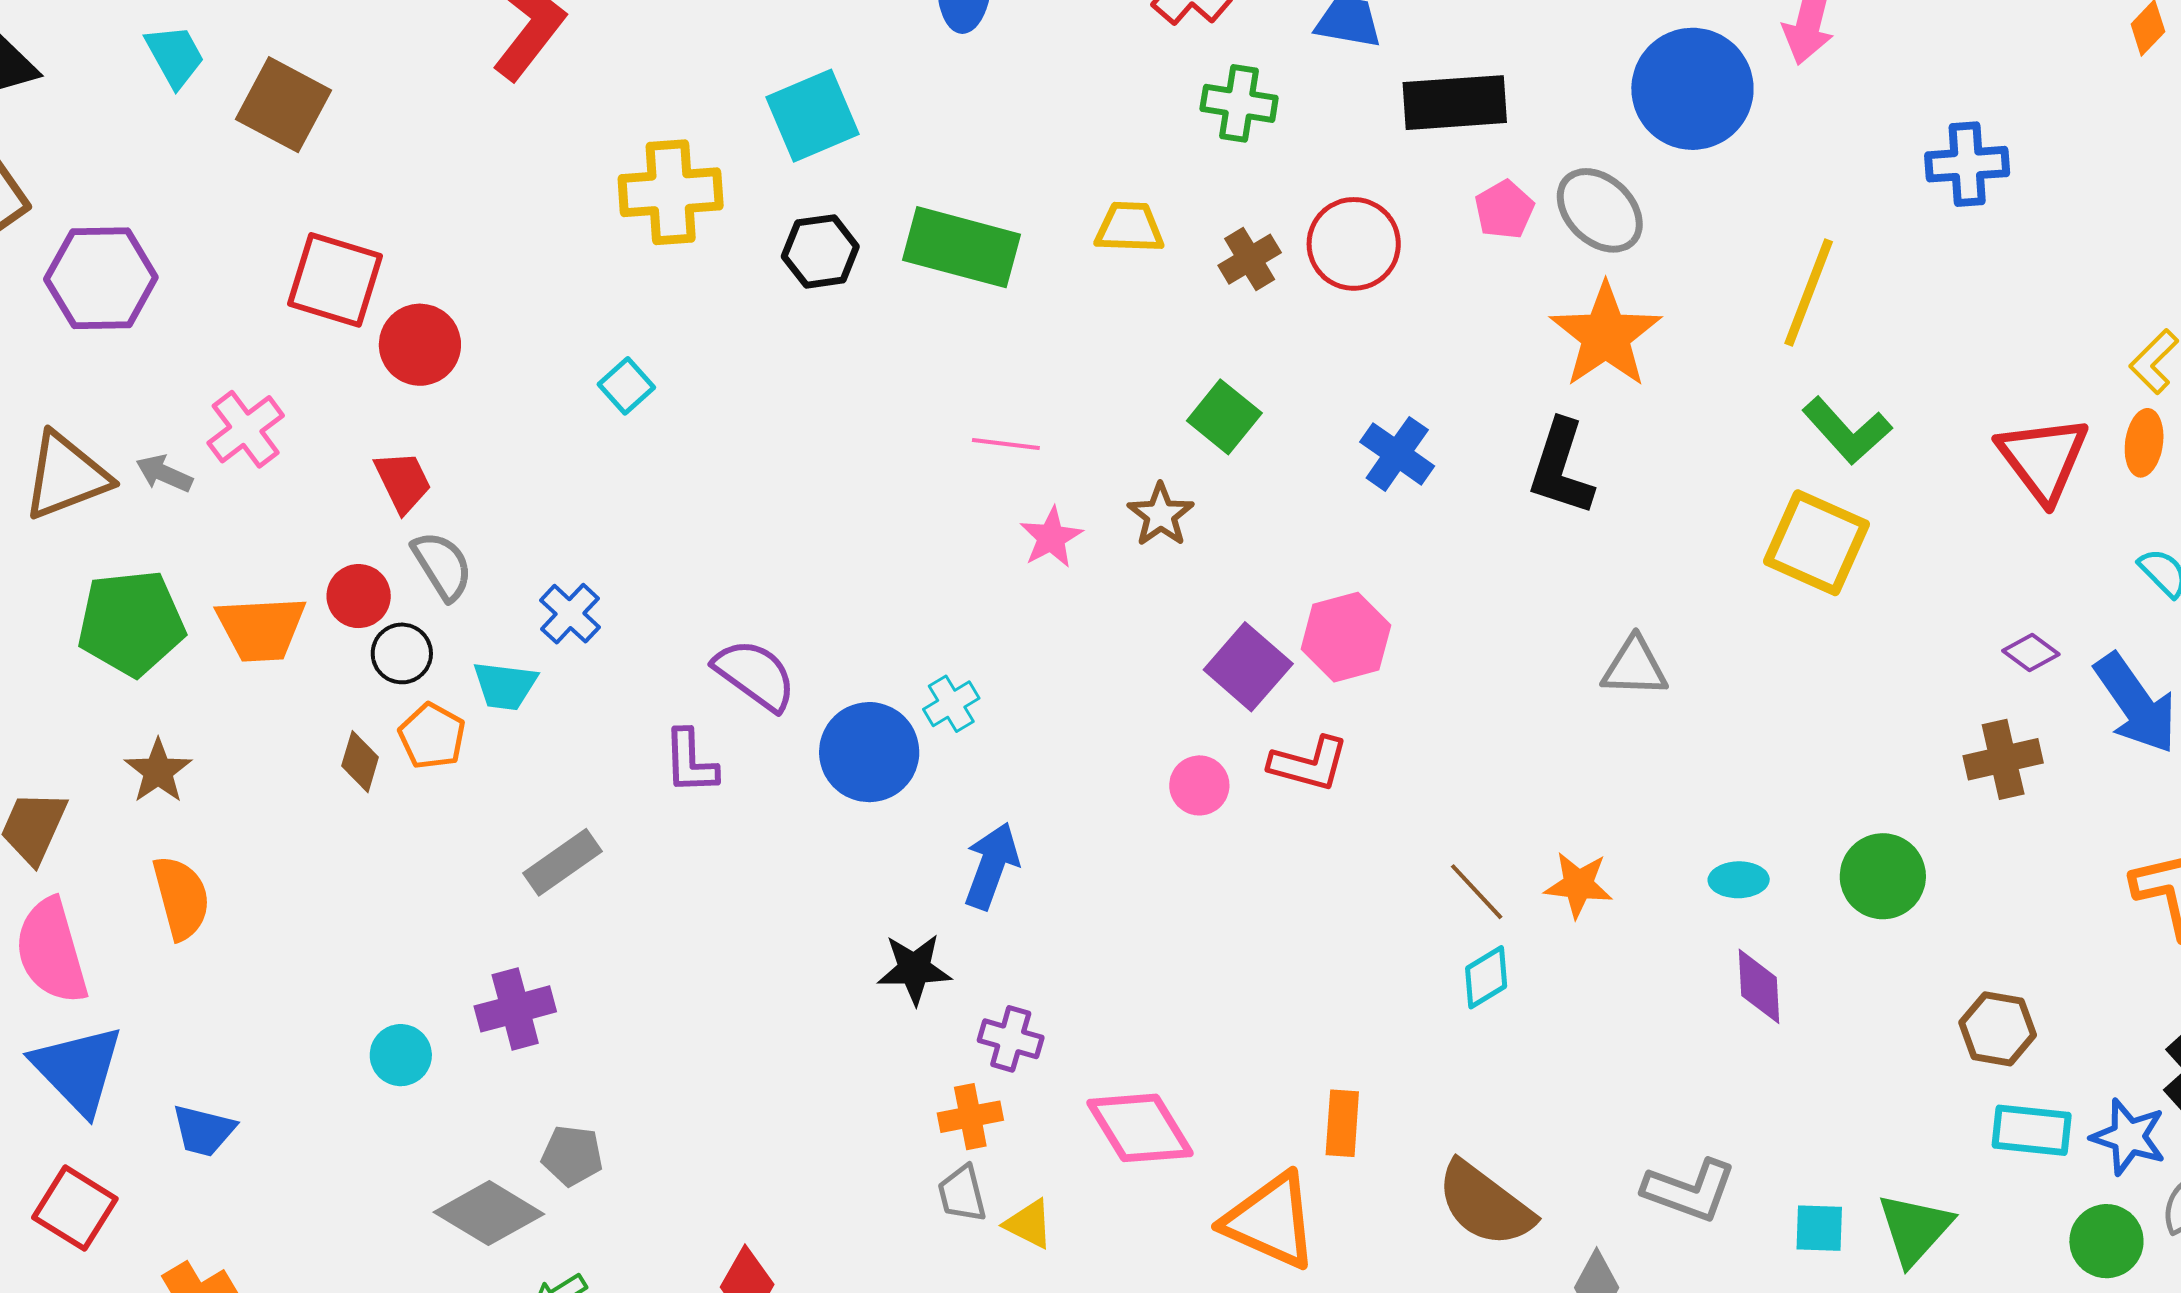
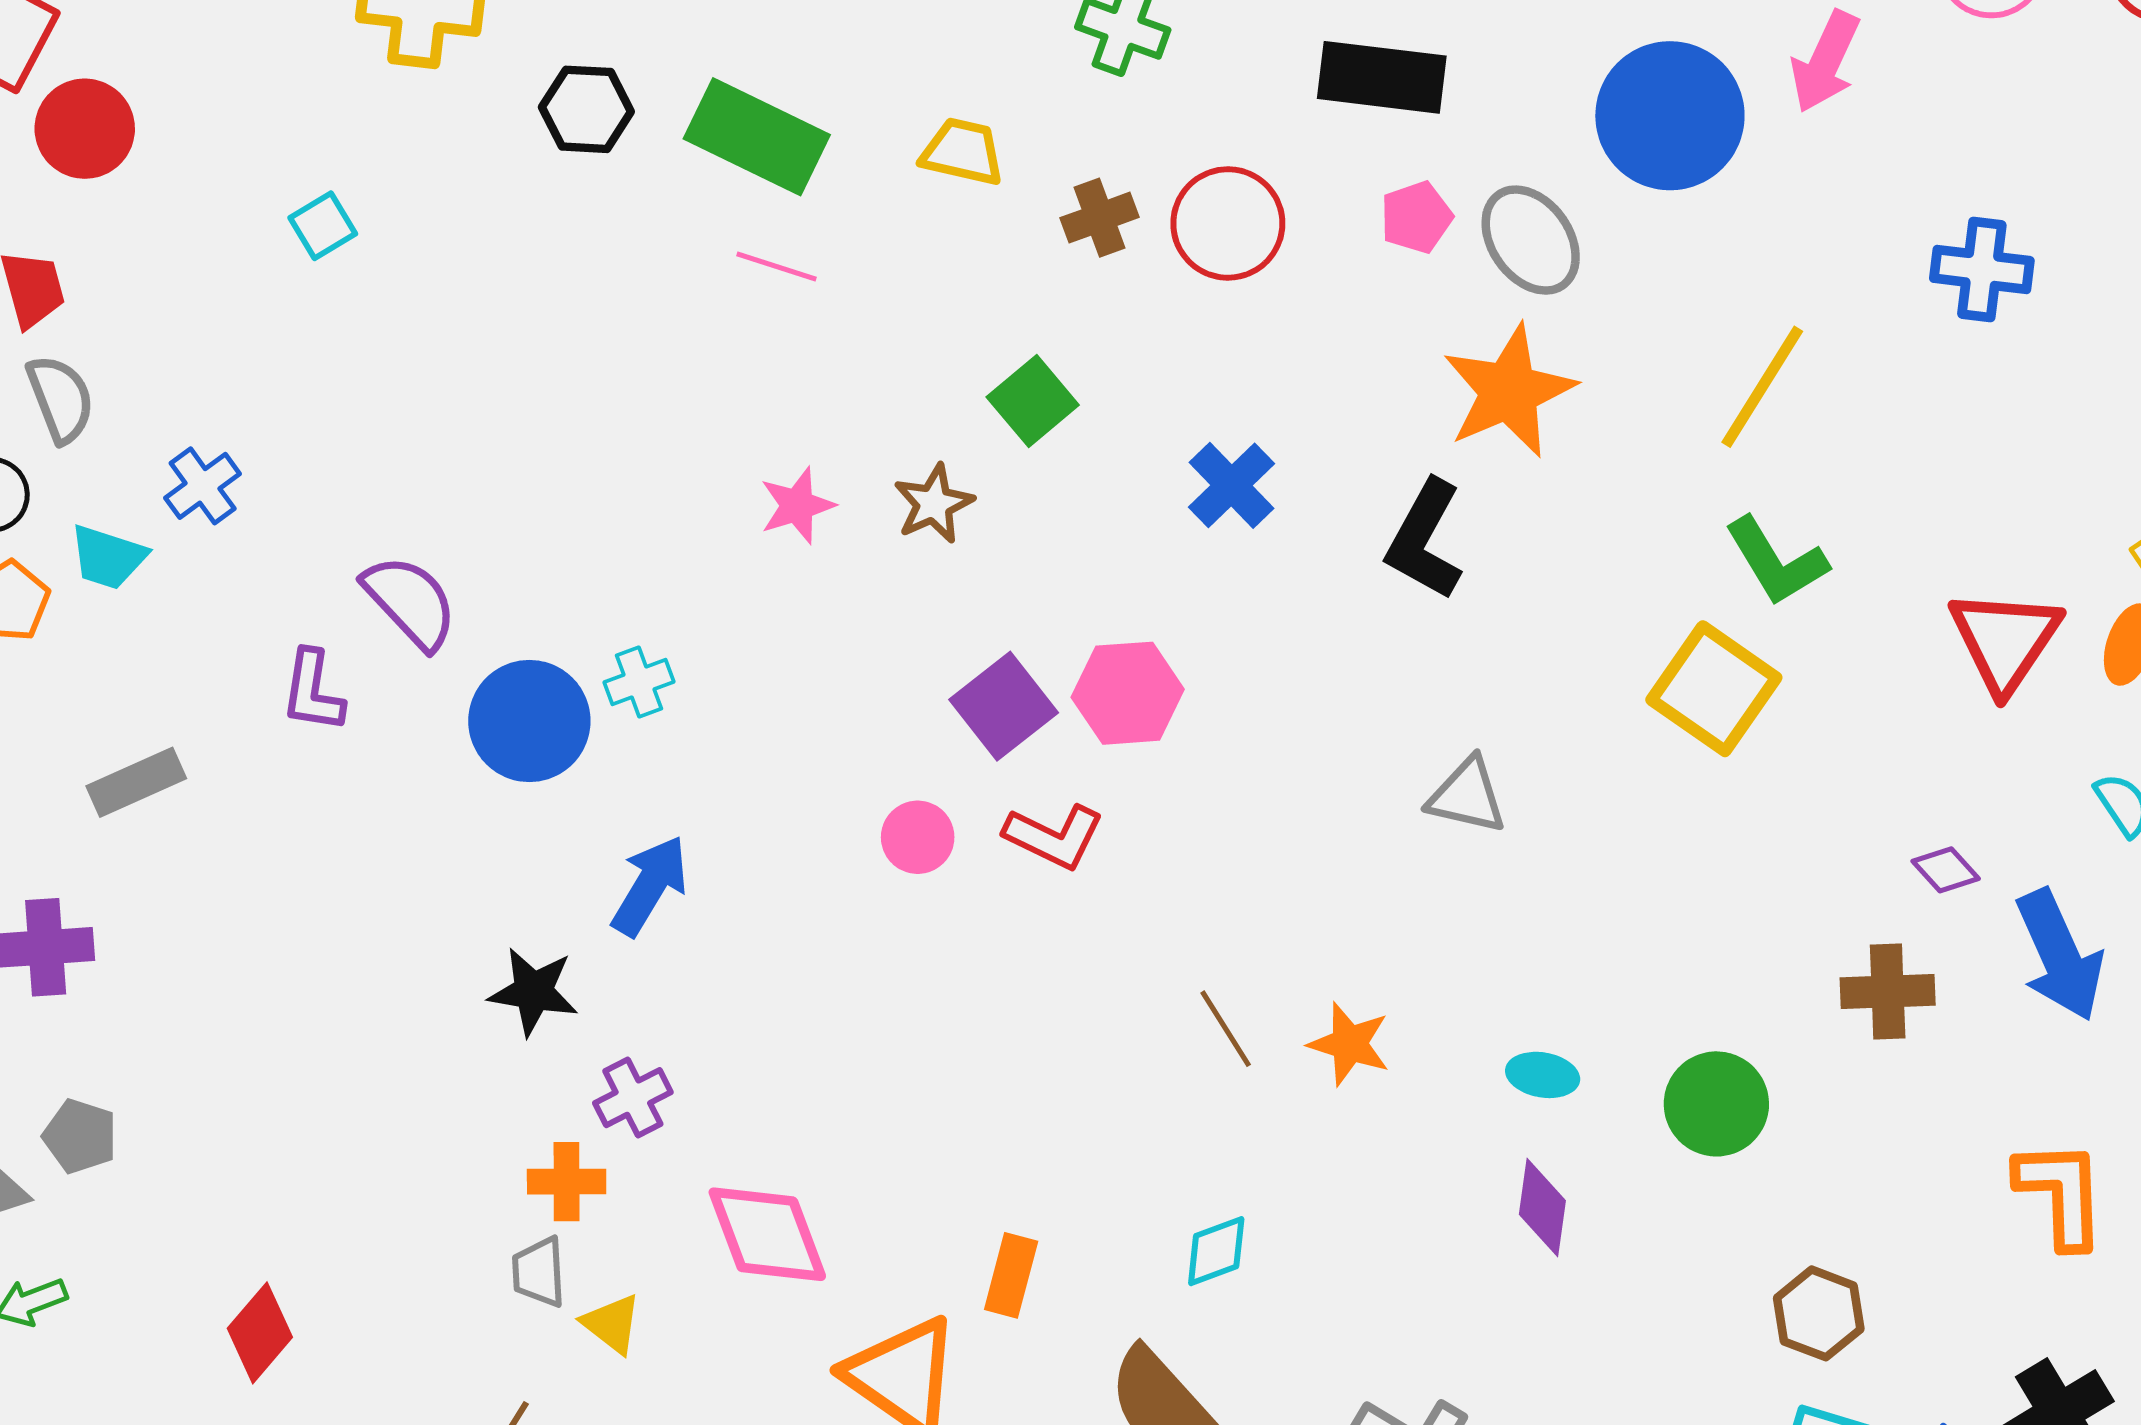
pink line: (1006, 444) -> (776, 266), moved
cyan diamond: (1486, 977) -> (1216, 1251), moved
purple cross: (1011, 1039) -> (633, 1098), turned 36

